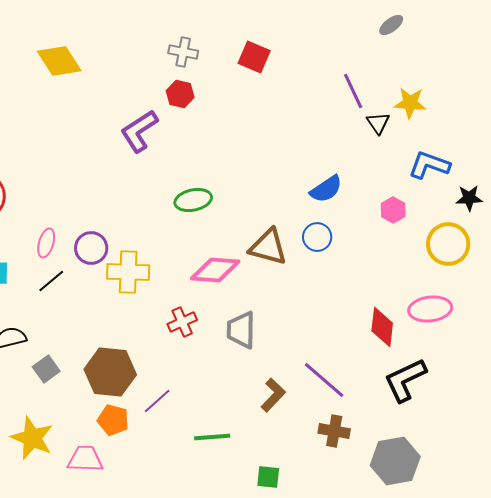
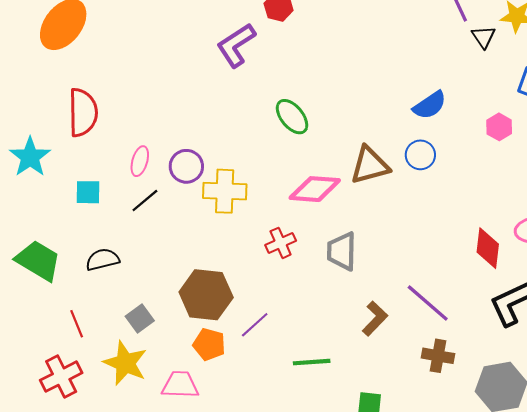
green ellipse: (193, 200) -> (292, 117), turned 63
brown triangle: (268, 247) -> (370, 165), turned -30
gray square: (46, 369) -> (140, 319), moved

